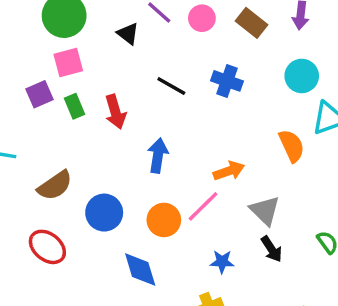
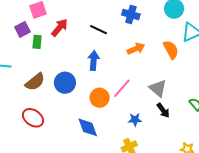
black line: (171, 86) -> (98, 30), moved
green rectangle: (75, 106) -> (37, 42), moved, turned 32
red arrow: (115, 112) -> (60, 28), moved, turned -120
orange arrow: (229, 171) -> (136, 49), moved
blue circle: (104, 213) -> (65, 83), moved

